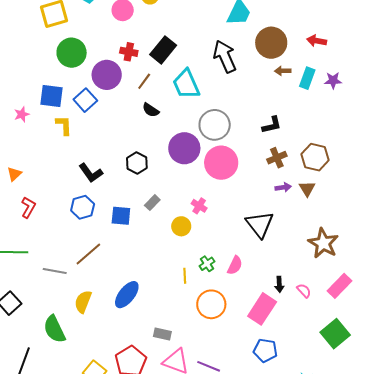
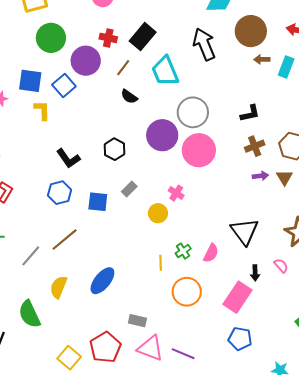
black triangle: (260, 224) -> (244, 232), moved
gray line: (55, 271) -> (31, 256), turned -60
pink semicircle: (304, 291) -> (281, 266), moved

